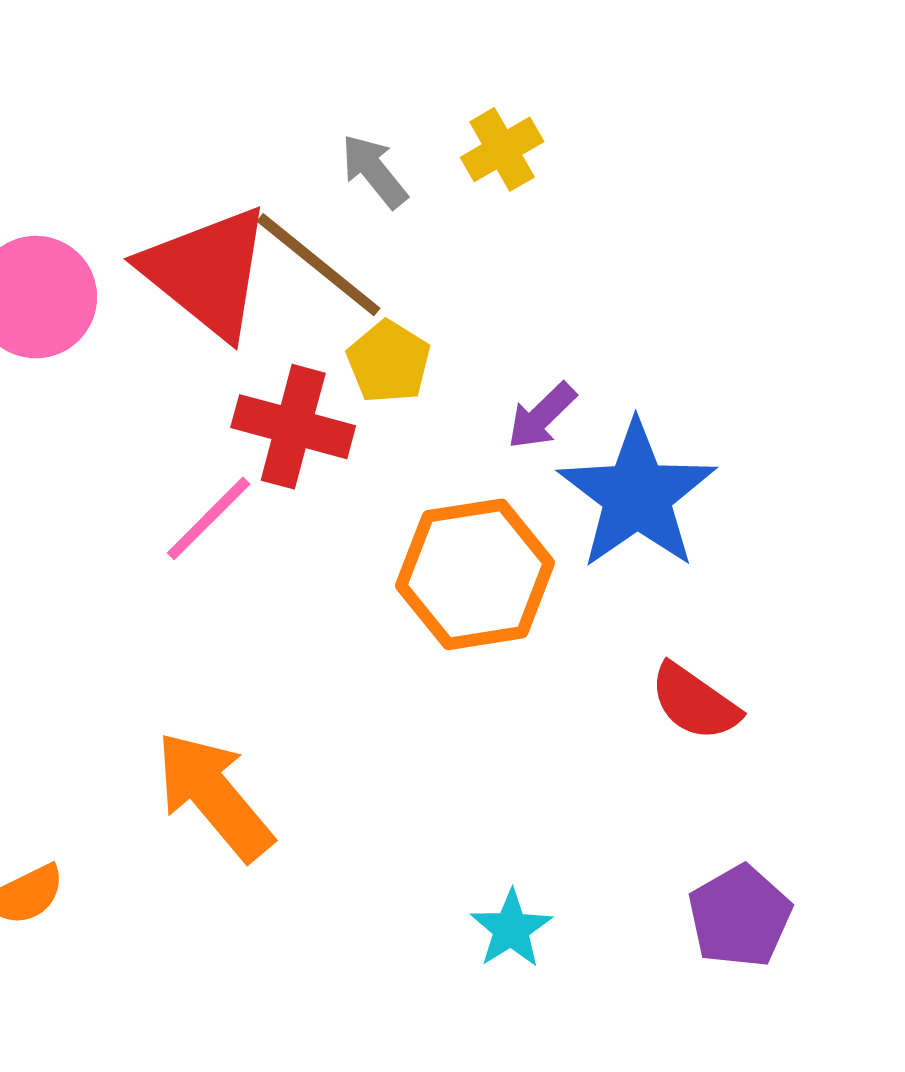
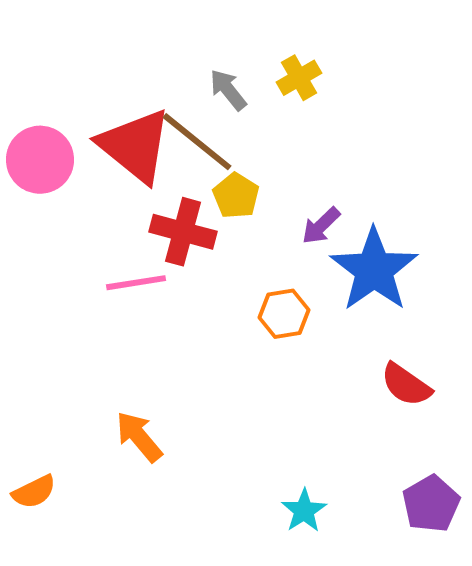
pink line: (209, 518) -> (136, 283), turned 36
orange hexagon: (475, 574) -> (284, 314), size x0.6
orange arrow: (214, 796) -> (139, 437), size x0.7

